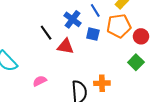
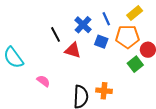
green square: (136, 62) -> (135, 64), moved
pink semicircle: (40, 81) -> (43, 81), turned 56

